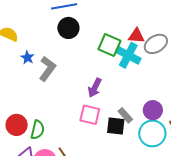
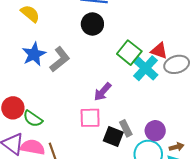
blue star: (27, 58) -> (34, 54), moved, size x1.6
pink square: (90, 115) -> (90, 118), turned -30
green semicircle: (37, 130) -> (33, 119), turned 96

